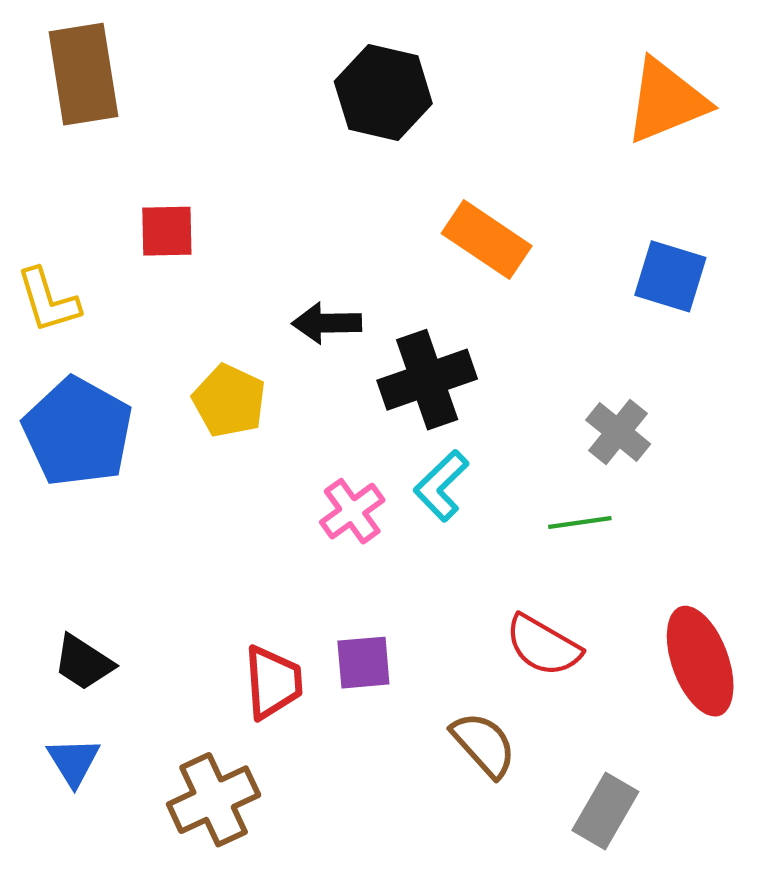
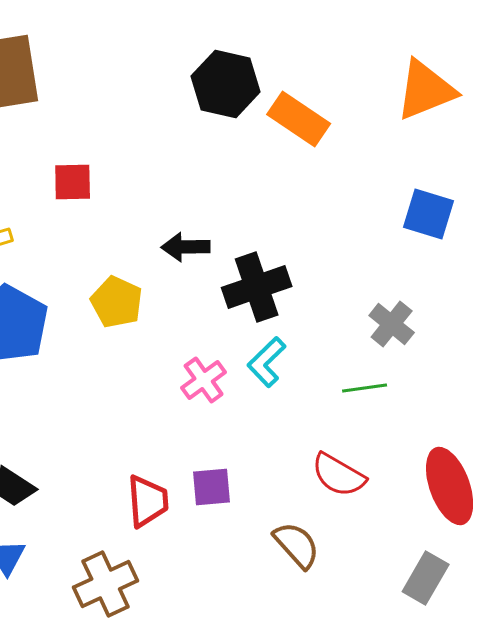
orange rectangle: (487, 240) -> (299, 119), moved
gray rectangle: (605, 811) -> (426, 578), moved

